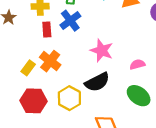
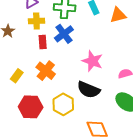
yellow rectangle: (28, 68) -> (17, 76), moved
black semicircle: (97, 82) -> (89, 90), turned 50

